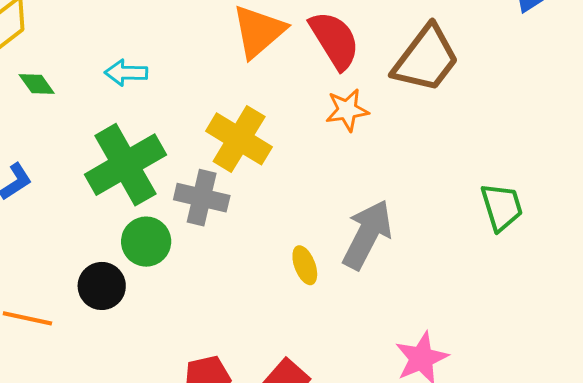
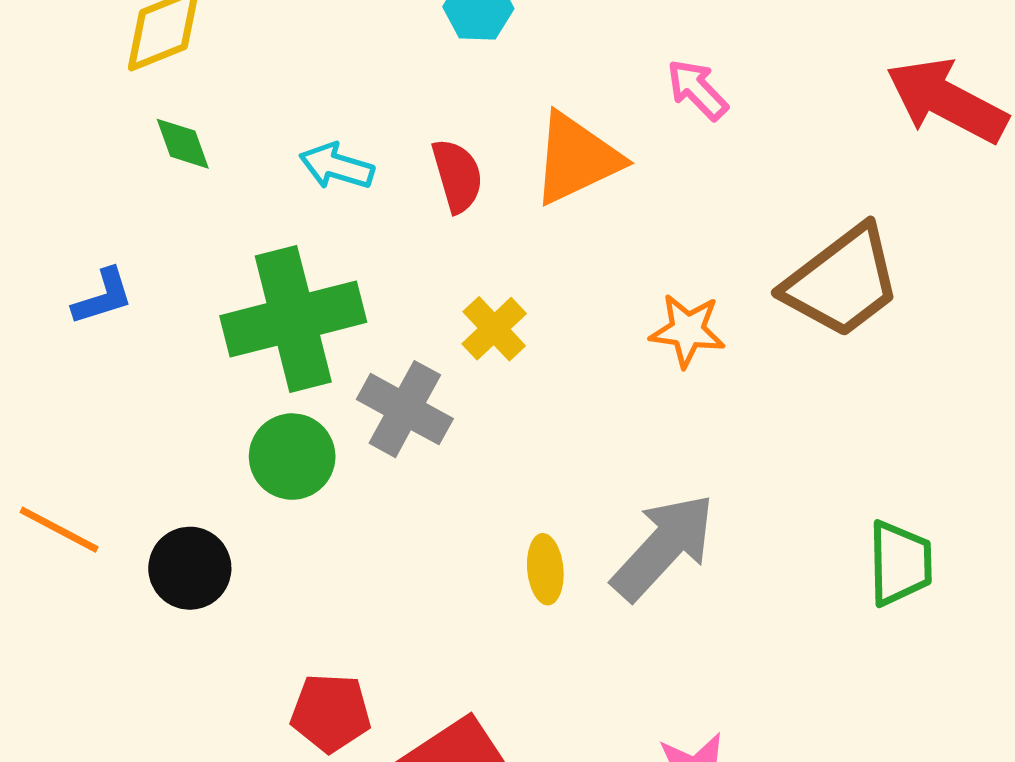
red semicircle: (335, 40) -> (457, 176), moved, size x0.7
yellow cross: (239, 139) -> (494, 329), size x0.6
black circle: (102, 286) -> (190, 568), moved

